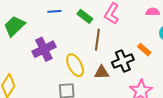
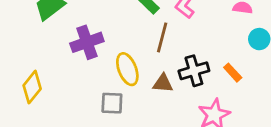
orange rectangle: (144, 50) -> (233, 73), moved

